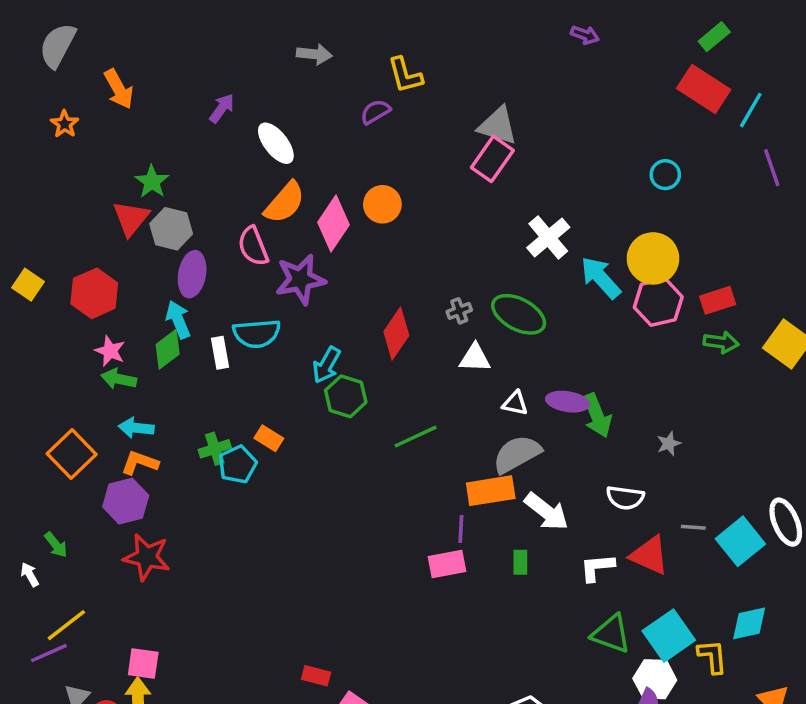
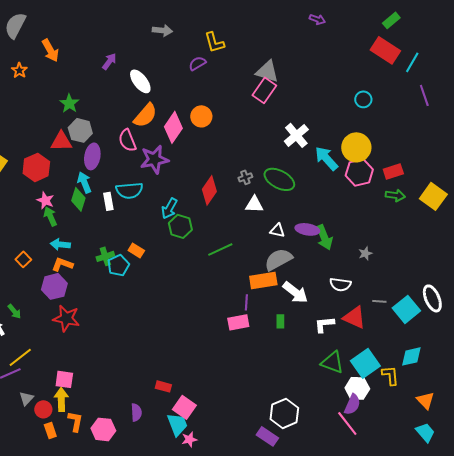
red triangle: (131, 218) -> (61, 141), moved, turned 50
green diamond: (168, 349) -> (78, 199), turned -35
green arrow: (119, 379) -> (50, 216), turned 54
orange square: (72, 454) -> (23, 259), size x0.6

